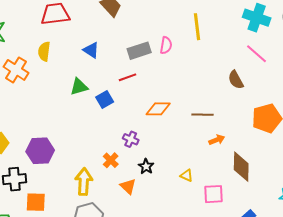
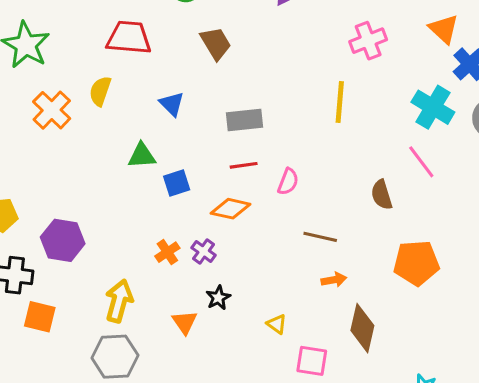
pink semicircle: (166, 45) -> (288, 182), moved
red line: (128, 77) -> (244, 165), moved
orange diamond: (158, 109) -> (231, 209), moved
orange cross: (111, 160) -> (167, 252), moved

